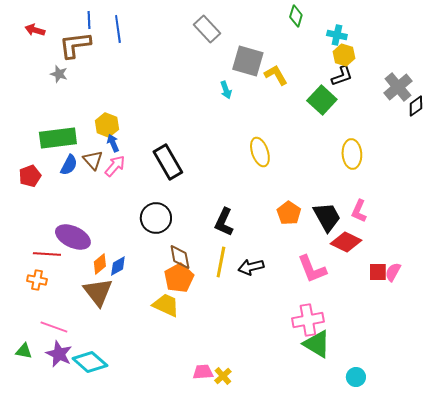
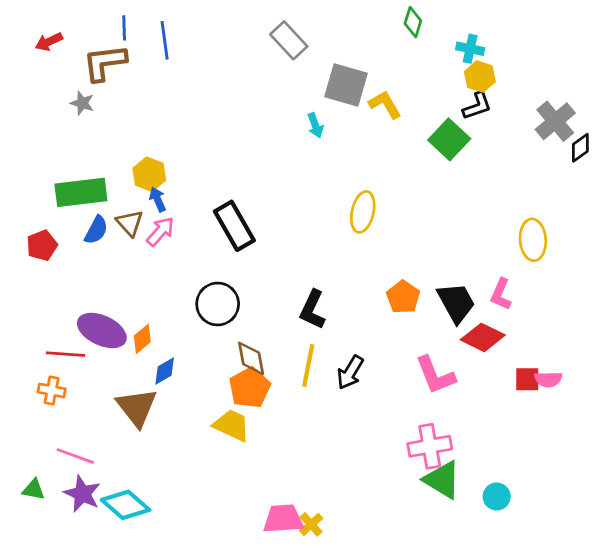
red arrow: (35, 30) -> (49, 42), turned -42
yellow ellipse: (260, 152) -> (363, 212), turned 32
yellow ellipse: (352, 154) -> (533, 240), moved
orange diamond: (100, 264) -> (142, 339), moved
black arrow: (251, 267) -> (350, 372), turned -45
pink semicircle: (393, 272) -> (548, 379), turned -120
pink trapezoid: (203, 372) -> (283, 519), size x1.4
cyan circle: (356, 377) -> (497, 497), moved

